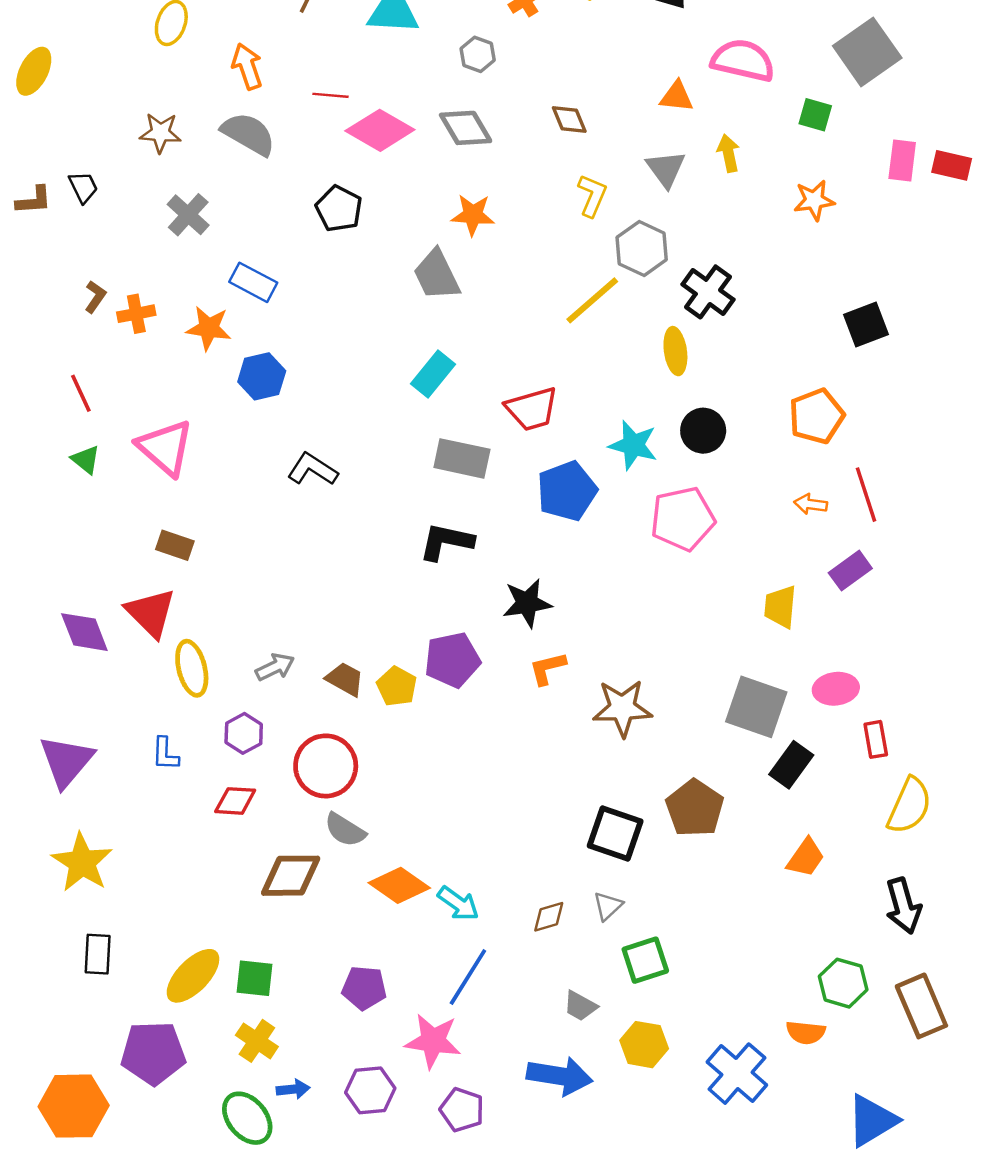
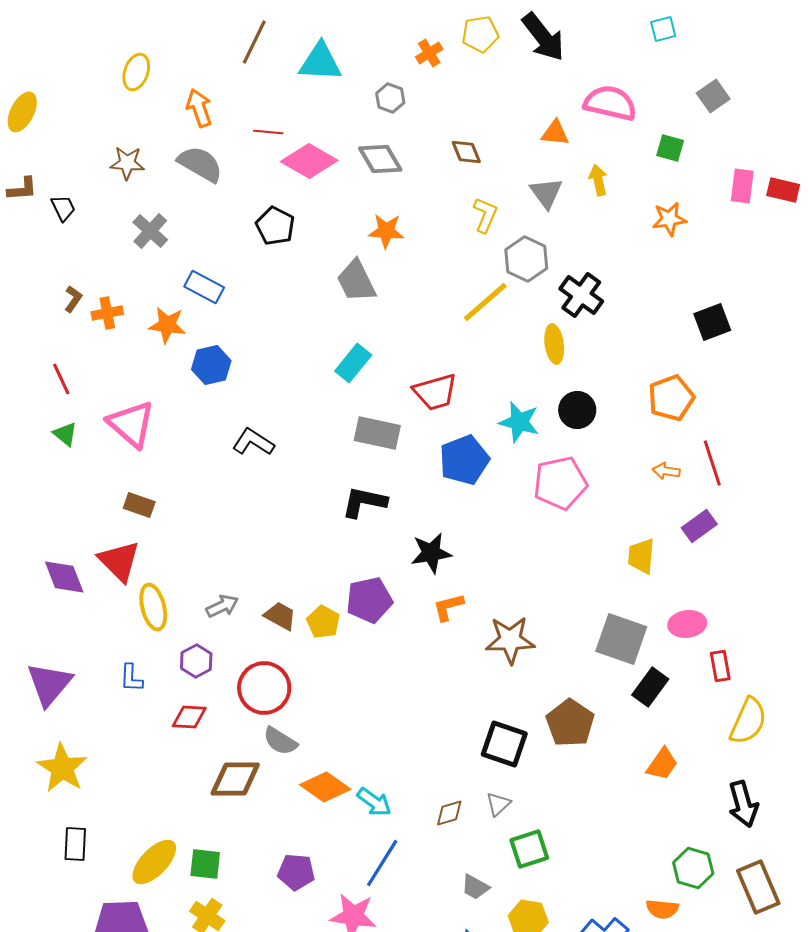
gray square: (867, 52) -> (713, 96), size x0.6
brown L-shape: (34, 200) -> (22, 189), moved

